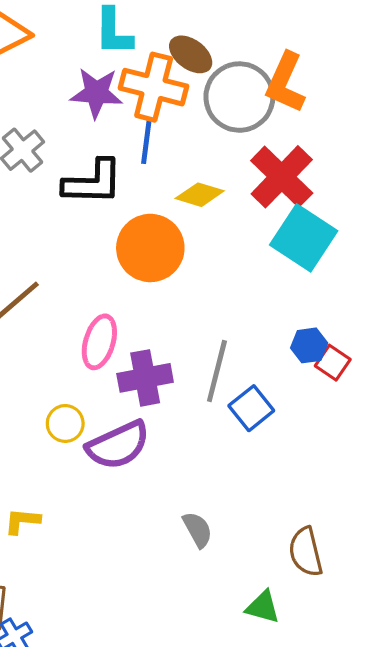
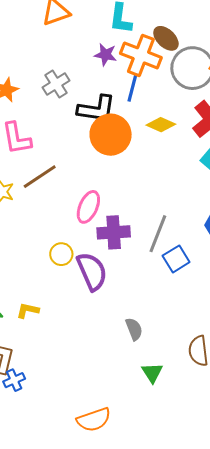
purple star: (96, 93) -> (105, 55), size x0.7
orange circle: (150, 248) -> (111, 135), moved
purple semicircle: (118, 445) -> (92, 271), turned -96
green triangle: (263, 607) -> (152, 373), moved, turned 35

